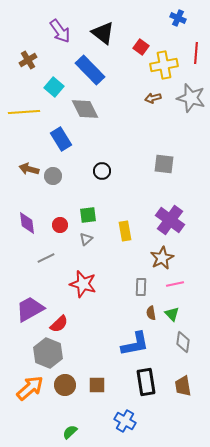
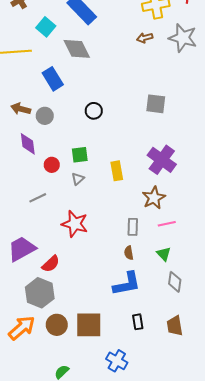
purple diamond: (27, 223) -> (28, 144), moved
brown semicircle: (151, 313) -> (129, 253), moved
black rectangle: (146, 382) -> (138, 322), size x0.6
brown square: (97, 385) -> (89, 325), size x1.6

